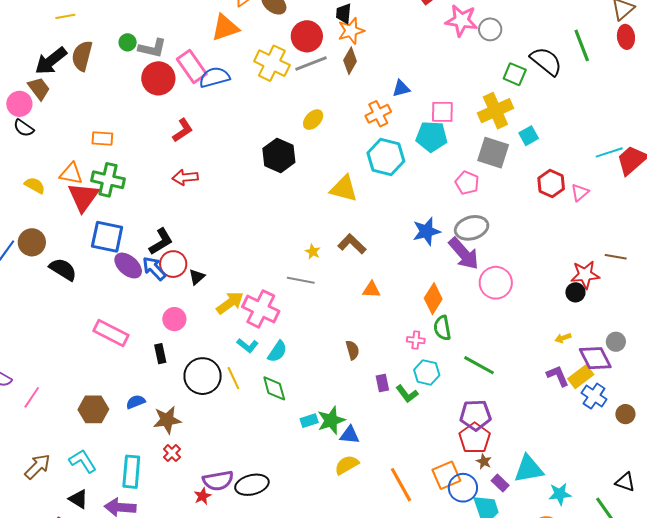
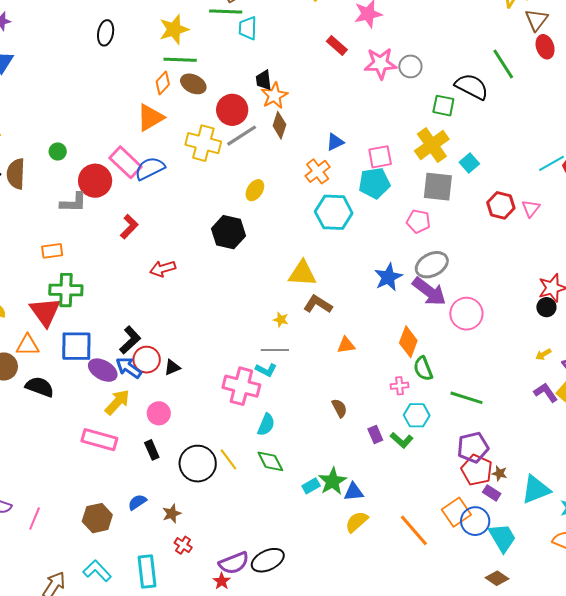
gray L-shape: (152, 48) -> (73, 203), moved
orange triangle: (71, 174) -> (28, 345), moved
red arrow: (185, 177) -> (163, 269), moved
yellow triangle: (344, 189) -> (302, 273), moved
black triangle: (197, 277) -> (172, 367), turned 30
yellow arrow: (230, 303) -> (117, 402), moved
cyan L-shape: (248, 346) -> (266, 370), moved
brown star: (167, 420) -> (172, 514), size x0.7
brown star: (484, 461) -> (500, 473), moved
purple rectangle: (500, 483) -> (492, 493), moved

